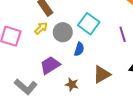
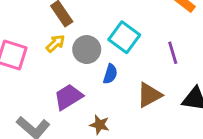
brown triangle: (102, 74) -> (149, 95), moved

